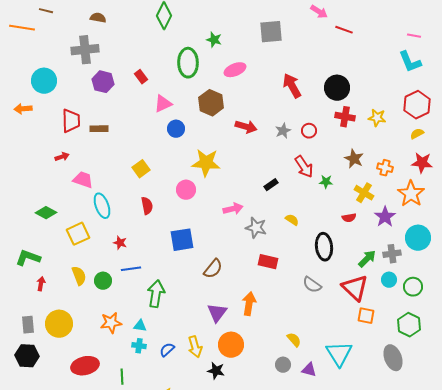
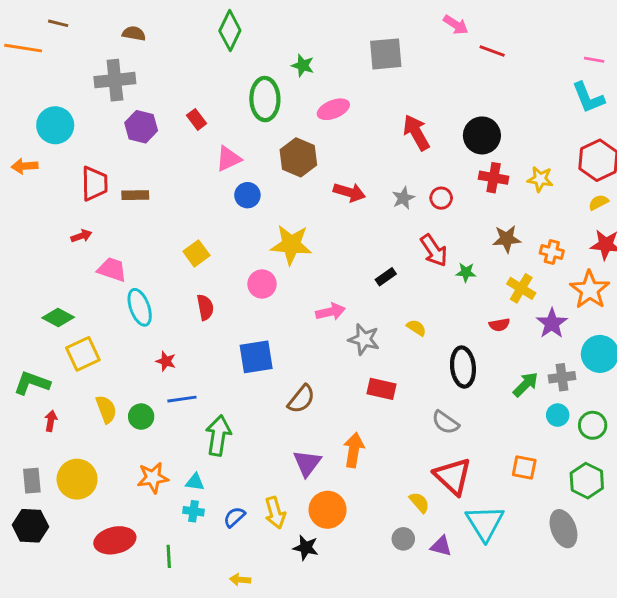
brown star: (354, 159) -> (507, 239), turned -30
yellow square: (78, 234) -> (83, 354), moved
red triangle: (355, 288) -> (453, 476), moved

